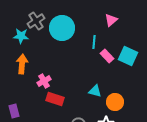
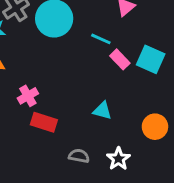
cyan line: (94, 42) -> (101, 39), turned -72
orange circle: (115, 102) -> (155, 127), moved

